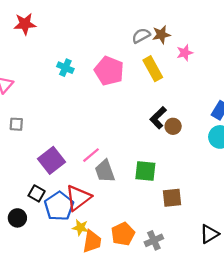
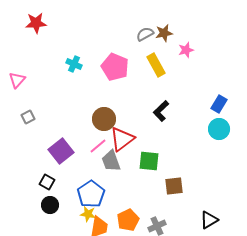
gray square: (16, 124) -> (28, 117), turned -32
brown circle: (173, 126) -> (104, 119), moved, size x1.5
red triangle: (78, 198) -> (122, 139), moved
blue pentagon: (59, 206) -> (91, 194), moved
black circle: (17, 218) -> (50, 205), moved

